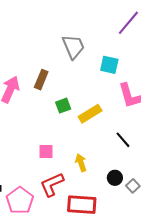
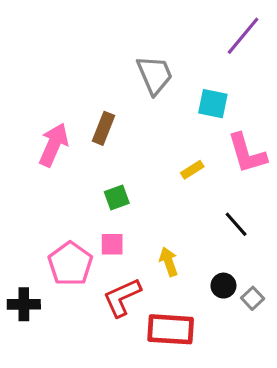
green square: (63, 106) -> (117, 198), moved
yellow rectangle: (90, 114) -> (192, 170), moved, size x0.6
pink pentagon: (20, 200) -> (70, 264), moved

